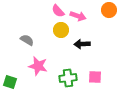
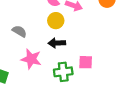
black arrow: (82, 44) -> (57, 43), moved
pink square: (95, 77) -> (86, 62), moved

